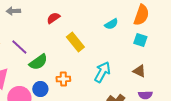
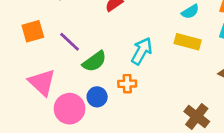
yellow rectangle: (75, 42) -> (188, 42), moved, turned -36
cyan arrow: (102, 72) -> (142, 51), moved

